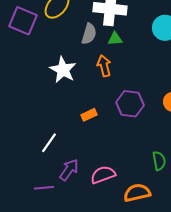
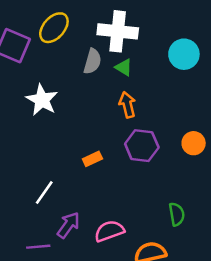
green triangle: (115, 39) -> (124, 67), turned 35
orange arrow: (104, 66) -> (127, 105), moved
white star: (63, 70) -> (42, 100), moved

